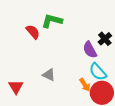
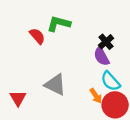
black cross: (105, 39) -> (106, 42), moved
gray triangle: (49, 75) -> (55, 85), size x1.5

